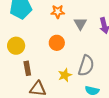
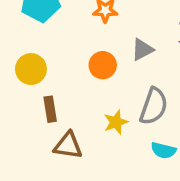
gray triangle: (80, 24) -> (142, 50), moved, turned 32

